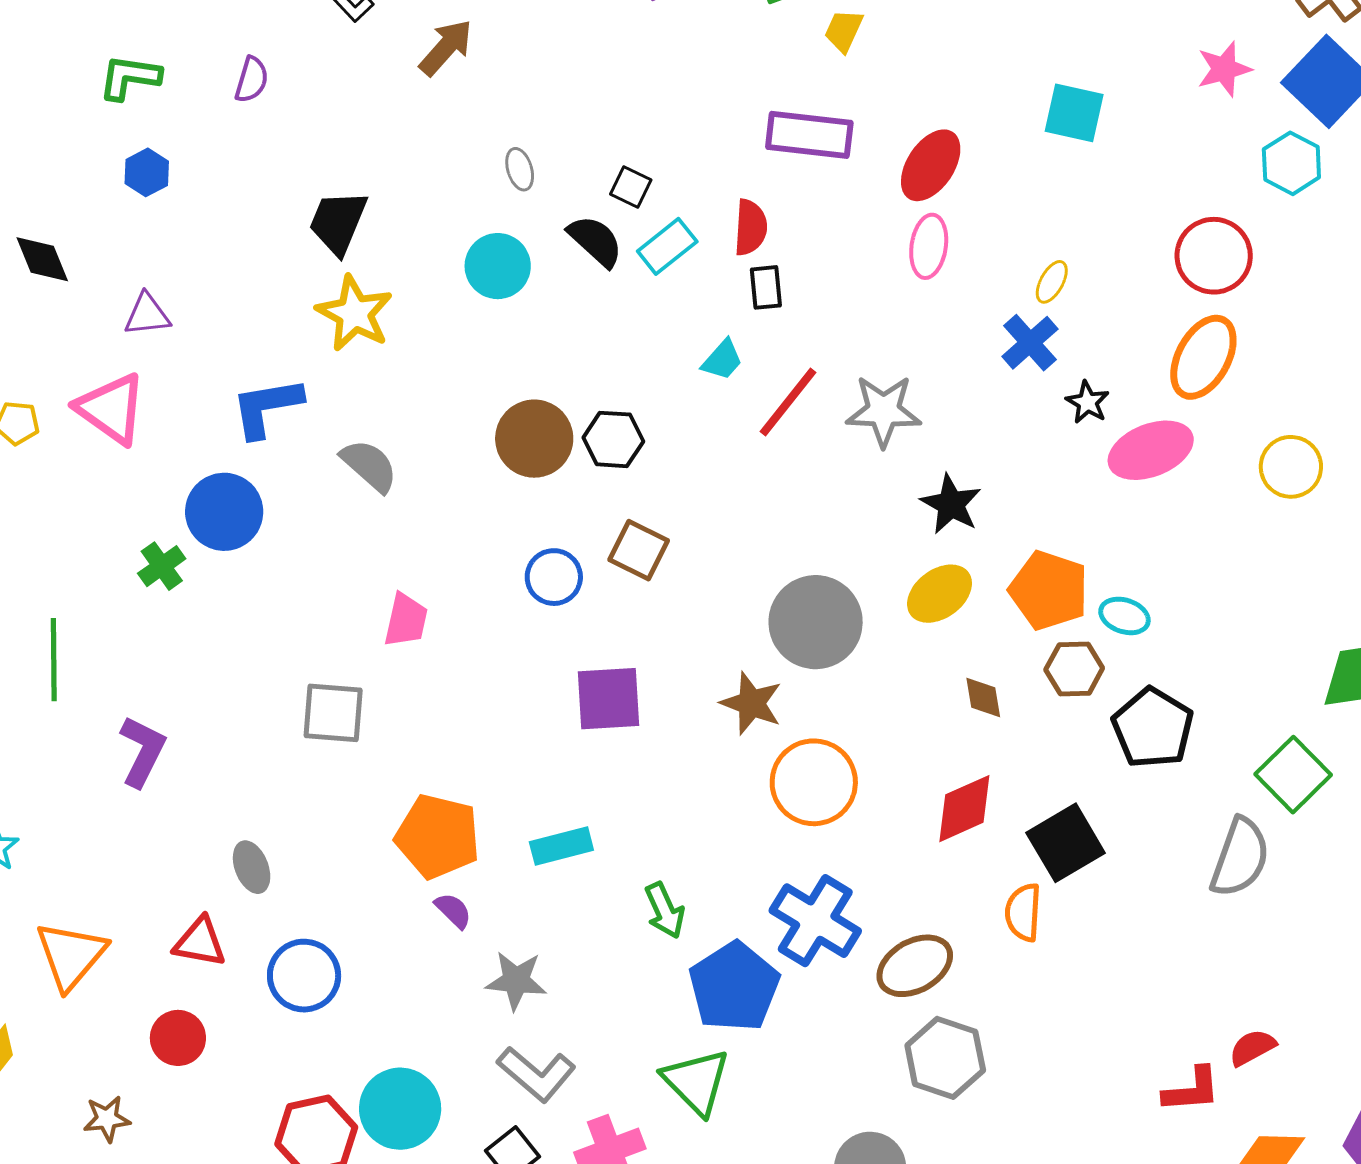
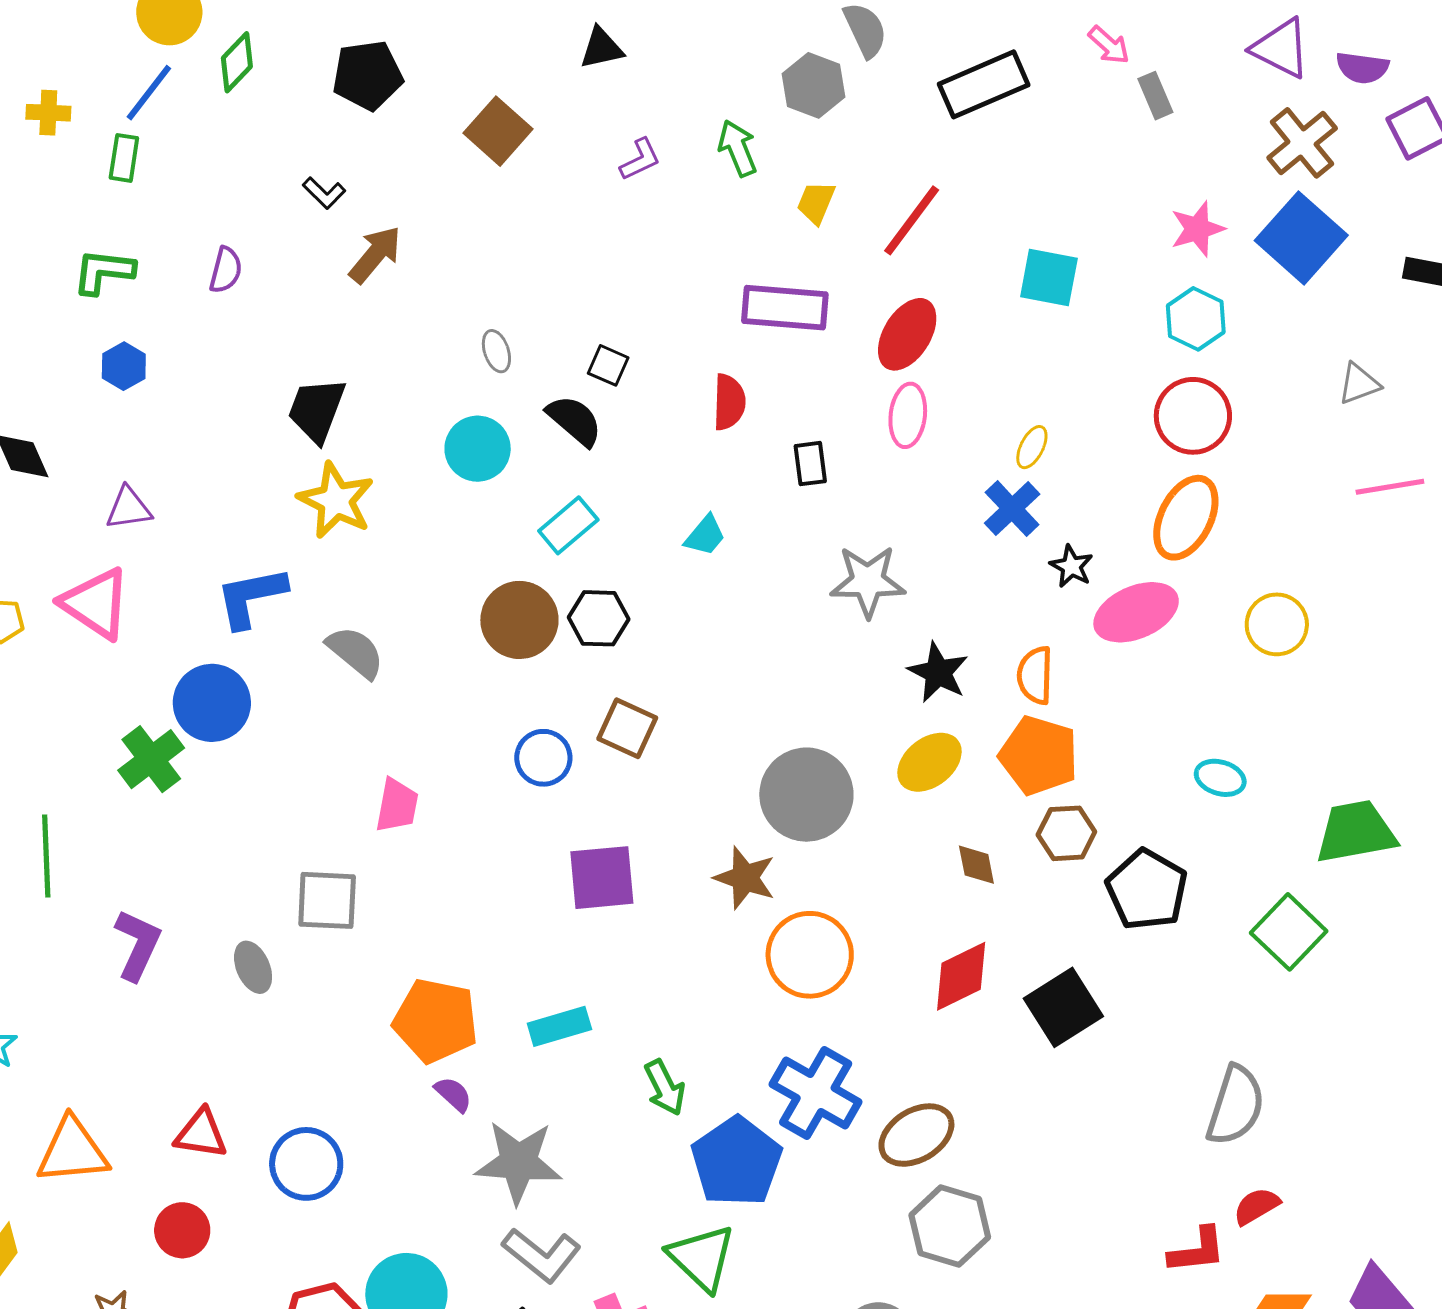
brown arrow: (446, 47) -> (375, 254), moved
cyan hexagon: (1291, 163) -> (1196, 319), moved
cyan rectangle: (667, 246) -> (568, 525), moved
black rectangle: (766, 287) -> (810, 464), moved
red line: (788, 402) -> (912, 220), moved
green cross: (162, 566) -> (151, 759), size x1.4
cyan ellipse: (1124, 616) -> (1220, 778), moved
gray semicircle: (1240, 857) -> (1235, 1105), moved
gray ellipse: (252, 867) -> (253, 967), moved
orange semicircle: (1023, 912) -> (1035, 675), moved
orange triangle: (71, 955) -> (72, 1151), turned 46
gray star: (516, 980) -> (518, 1162), size x1.4

